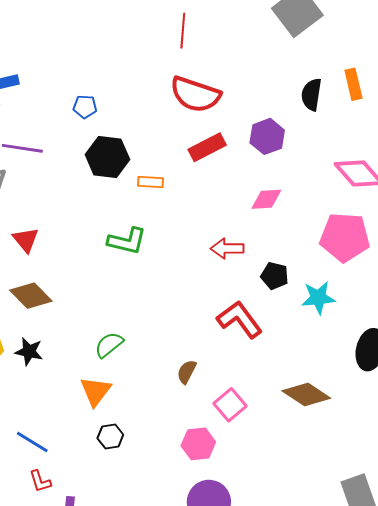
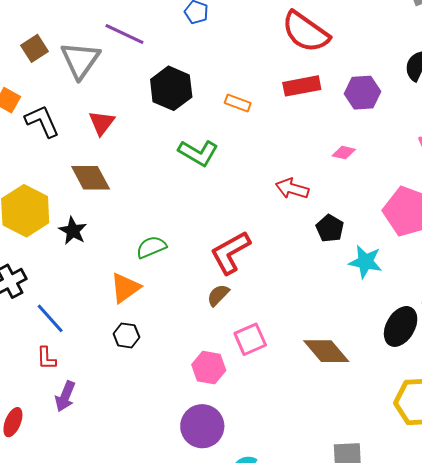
black hexagon: (107, 157) -> (171, 88), moved
pink diamond: (266, 199) -> (344, 153), size x0.7
red L-shape: (240, 319) -> (230, 252), moved, turned -99

